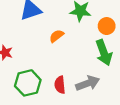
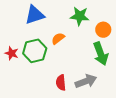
green hexagon: (28, 83) -> (35, 51), moved

